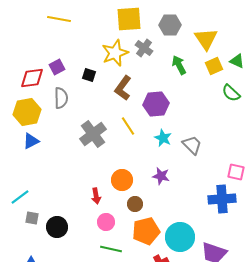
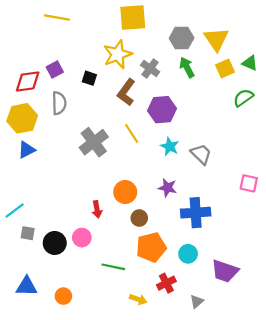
gray hexagon: (170, 25) -> (182, 38), moved
gray cross: (144, 48) -> (150, 68), moved
green semicircle: (231, 93) -> (243, 98), turned 102
blue cross: (222, 199) -> (196, 213), moved
pink circle: (106, 222) -> (82, 238), moved
cyan circle: (180, 237) -> (188, 254), size x0.6

